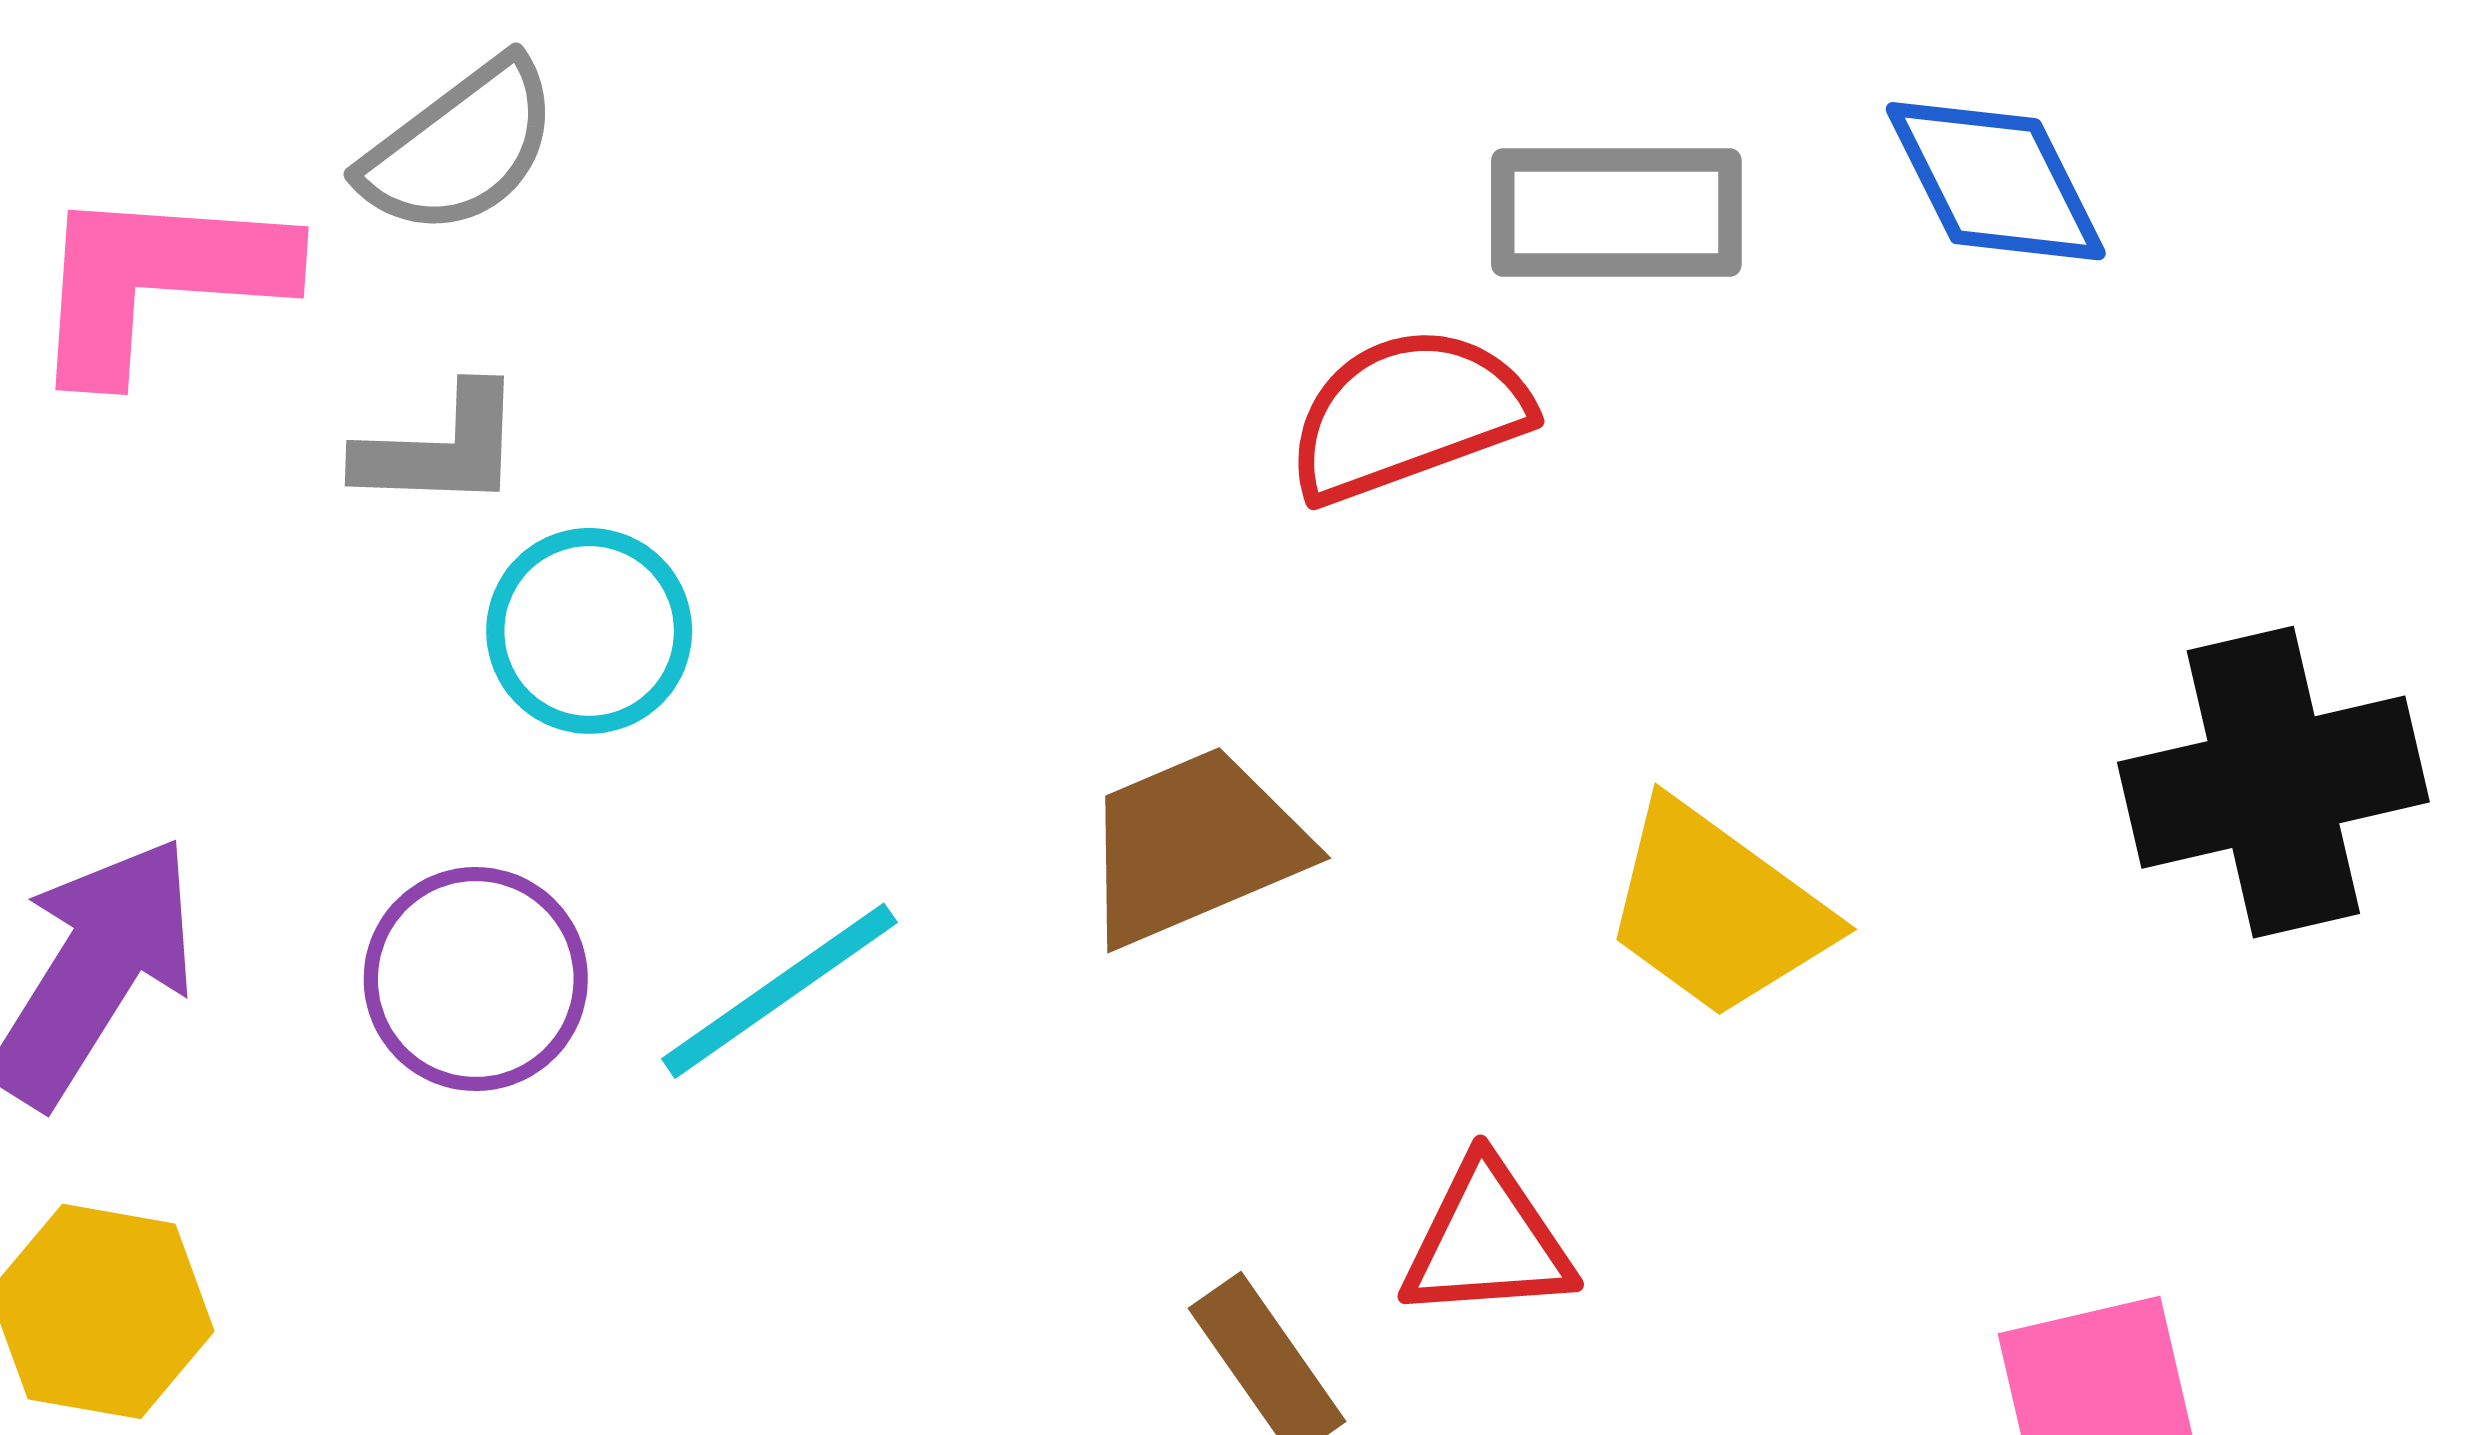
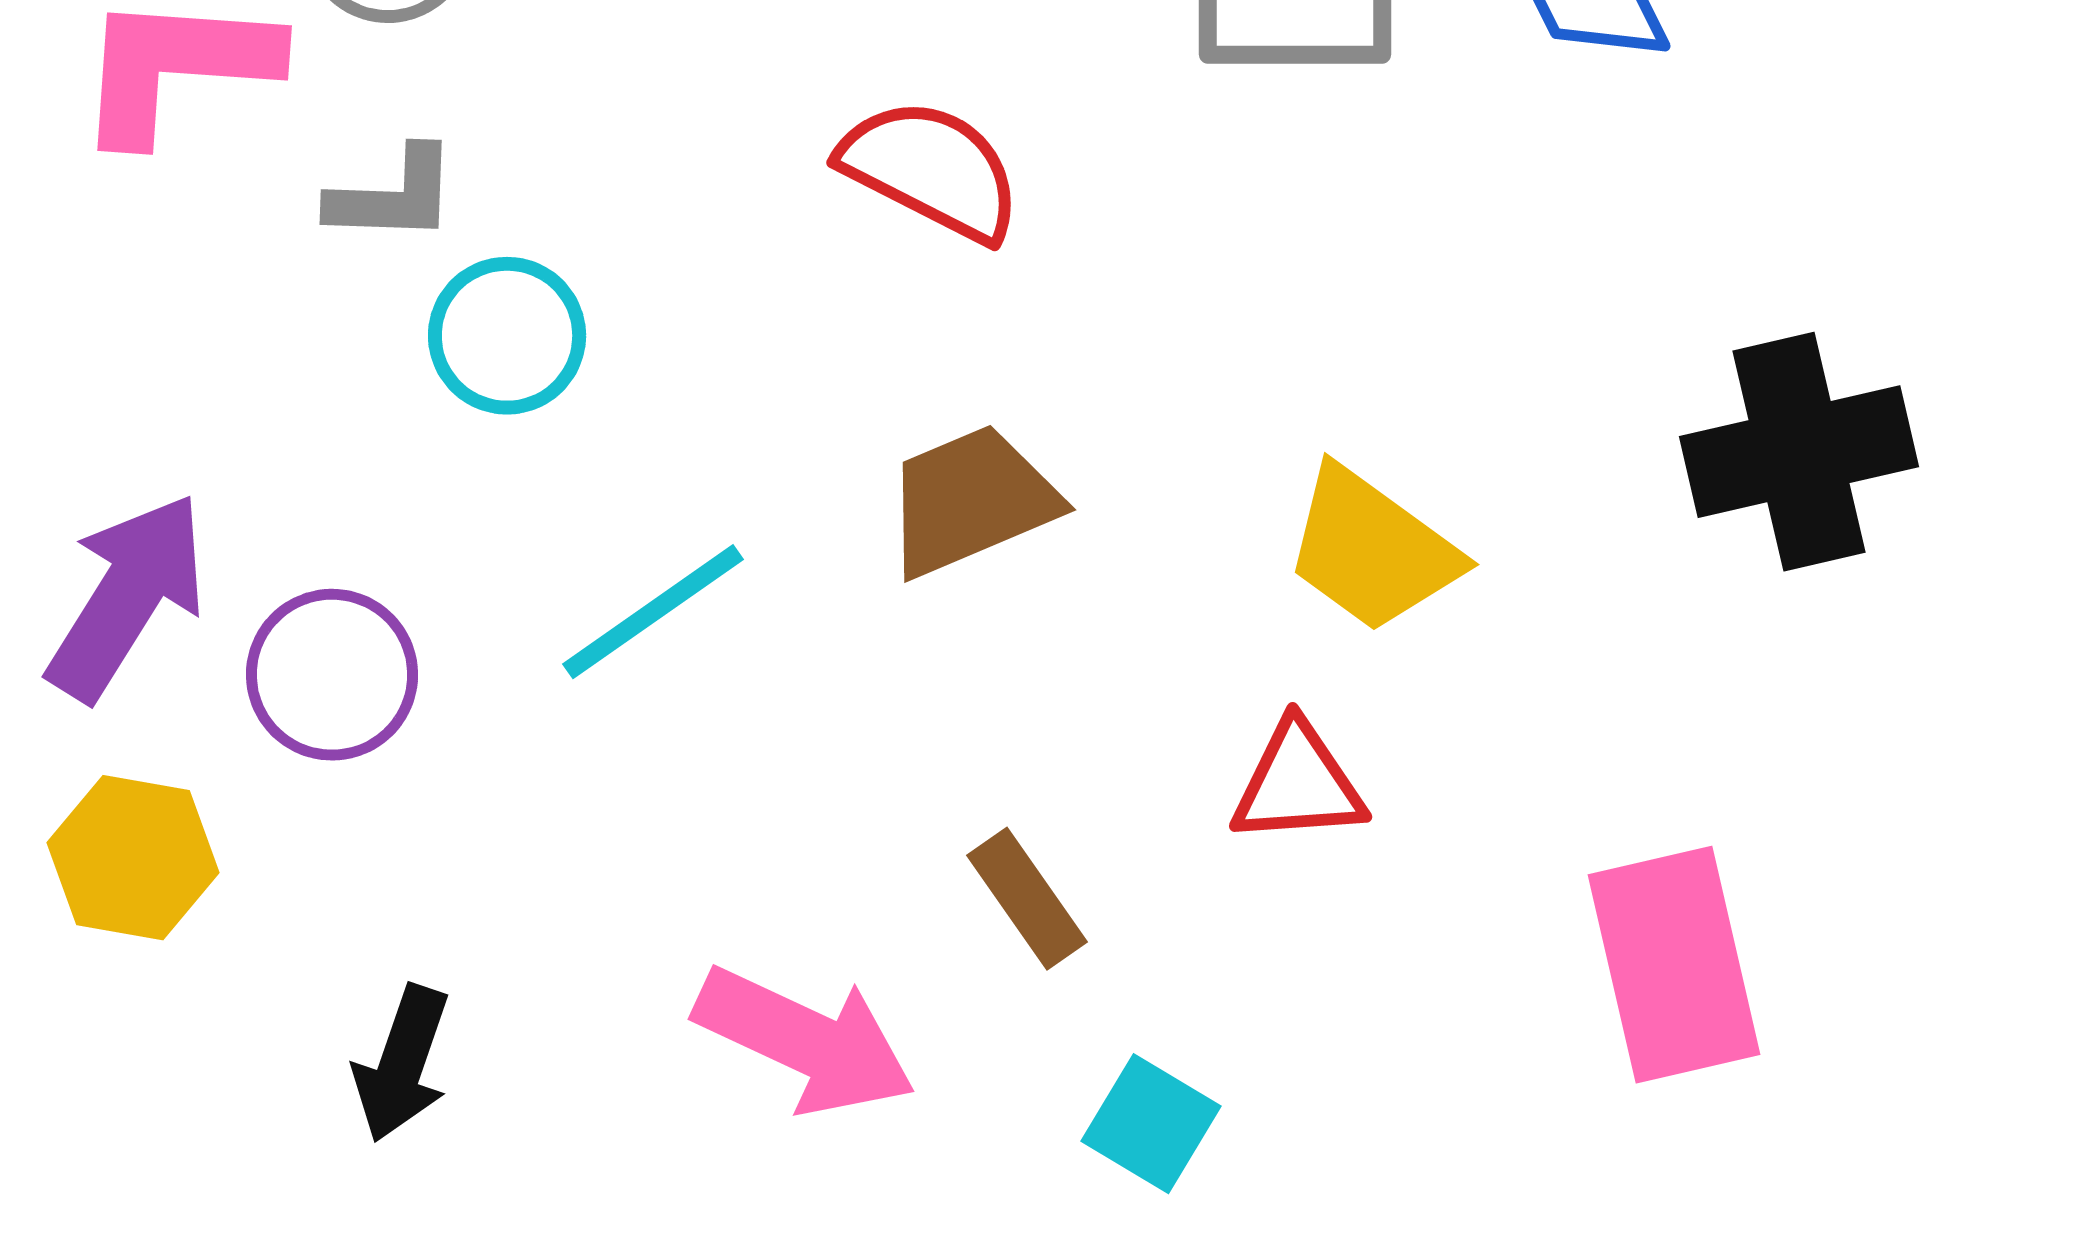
red semicircle: (1408, 415) -> (931, 170), moved, turned 47
purple circle: (476, 979) -> (332, 675), moved
red triangle: (1487, 1241) -> (1298, 784), moved

